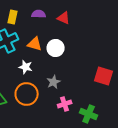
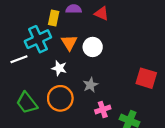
yellow rectangle: (13, 17) -> (54, 18), moved
orange triangle: (35, 44) -> (69, 43), turned 42

